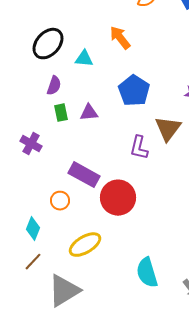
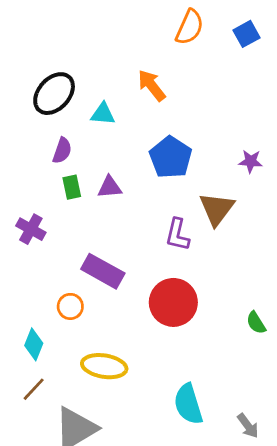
red circle: (118, 198) -> (173, 302), moved
yellow ellipse: (85, 245) -> (104, 366), turned 40

